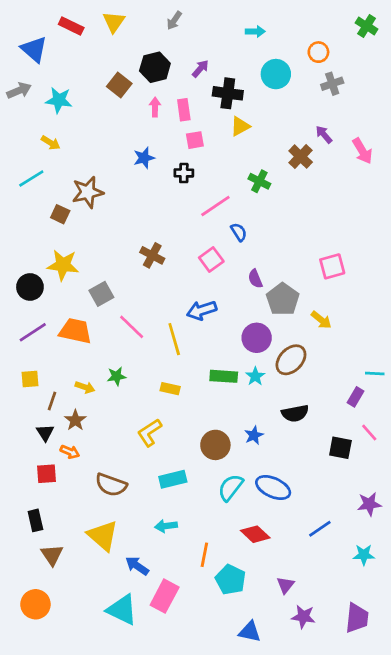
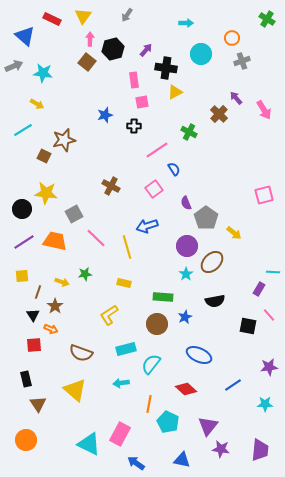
pink arrow: (155, 107) -> (90, 39), moved
pink square: (332, 266) -> (264, 195), moved
green rectangle: (224, 376) -> (163, 297), moved
cyan semicircle: (231, 488) -> (151, 364), moved
blue arrow: (137, 566) -> (136, 463), moved
purple triangle: (285, 585) -> (208, 426), size x1.5

